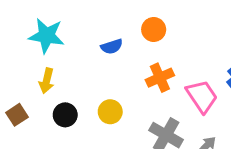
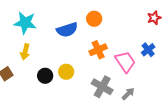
blue semicircle: (112, 47) -> (67, 30), size x1.5
black circle: (65, 115) -> (45, 76), moved

